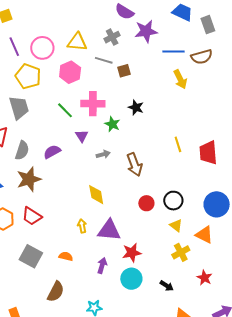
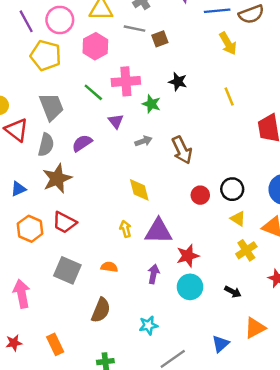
gray trapezoid: (19, 108) -> (51, 107), moved
yellow line: (178, 144) -> (229, 96), moved

